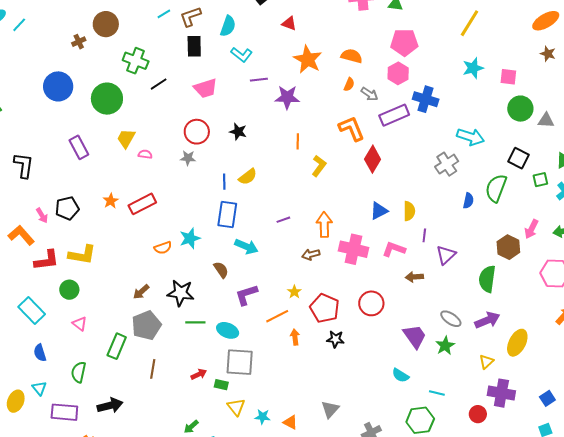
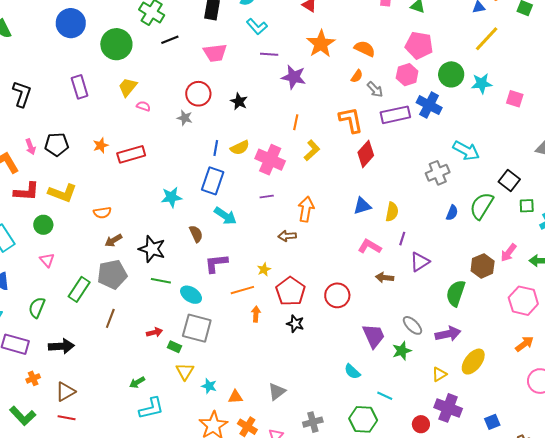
green circle: (520, 109) -> (451, 74), moved
orange semicircle: (163, 248) -> (102, 213), moved
pink cross: (354, 249) -> (270, 160), moved
orange triangle: (290, 422) -> (235, 397), turned -42

